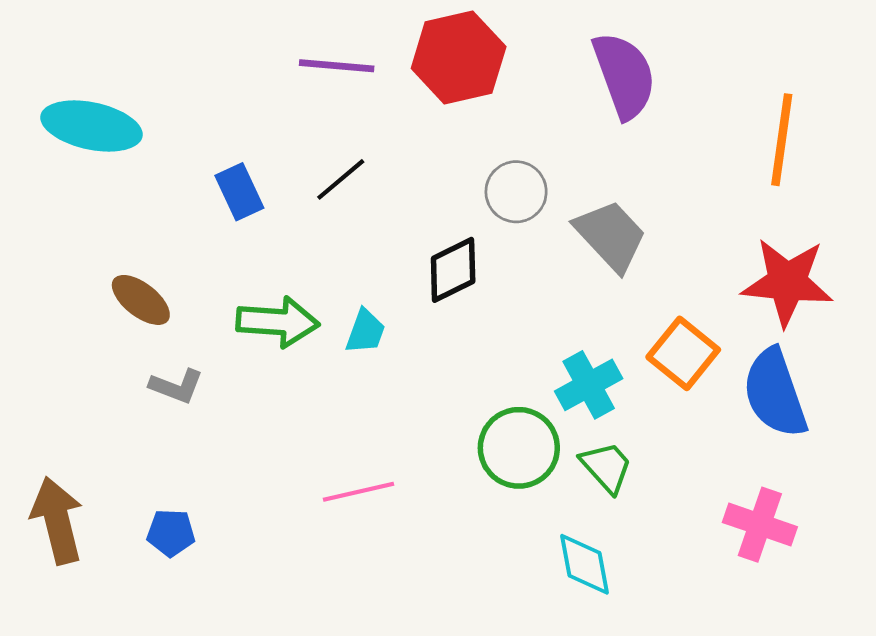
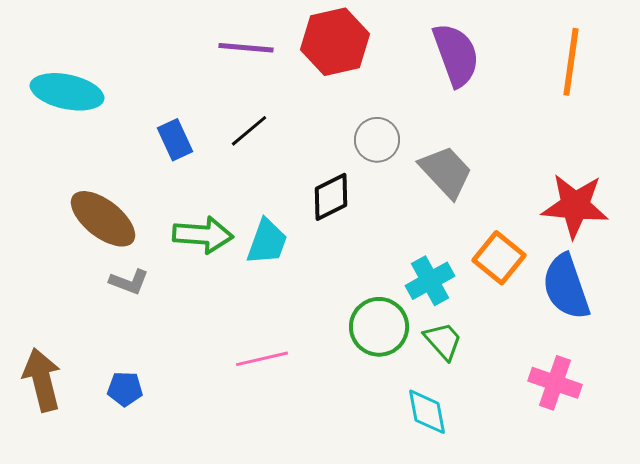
orange line: (782, 140) -> (571, 62), moved
brown ellipse: (141, 300) -> (103, 219), size x1.5
cyan trapezoid: (365, 331) -> (267, 242), size x1.4

